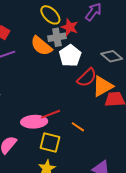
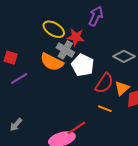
gray cross: (57, 37) -> (65, 50), turned -36
orange triangle: (103, 86) -> (122, 88), size x0.7
orange line: (78, 127) -> (105, 109), moved

